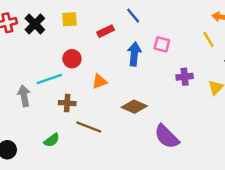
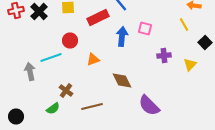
red rectangle: (106, 31) -> (98, 18), size x1.5
brown cross: (67, 103) -> (66, 90), moved, turned 32
brown diamond: (134, 107) -> (122, 80), turned 40
brown line: (89, 127) -> (92, 106), moved, turned -35

